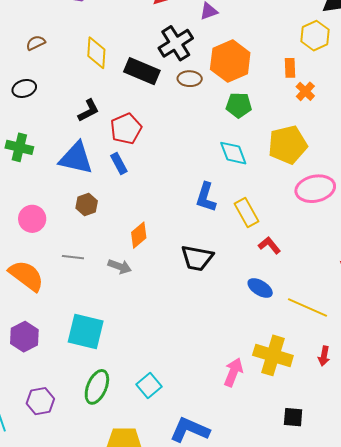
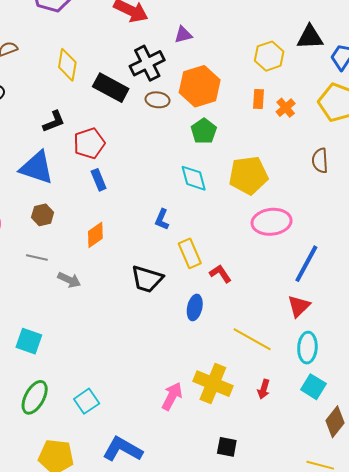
yellow hexagon: (315, 36) -> (269, 56), moved
orange cross: (305, 91) -> (286, 108), moved
green pentagon: (239, 105) -> (204, 131), turned 30
blue rectangle: (119, 163) -> (99, 180), moved
blue L-shape: (206, 197) -> (162, 219), size x0.7
yellow rectangle: (246, 213) -> (190, 253), moved
orange diamond: (139, 235) -> (95, 235), moved
gray line: (73, 257) -> (37, 257), moved
blue ellipse: (260, 288) -> (195, 307), moved, turned 65
cyan square: (86, 332) -> (29, 341), size x0.7

